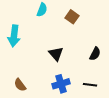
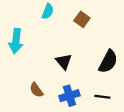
black semicircle: (95, 54) -> (108, 62), size x1.5
brown semicircle: (20, 85) -> (36, 90), moved

